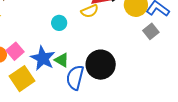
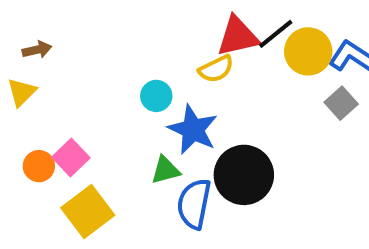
blue star: (43, 58) -> (193, 130), moved
green triangle: (62, 60) -> (165, 170), turned -42

